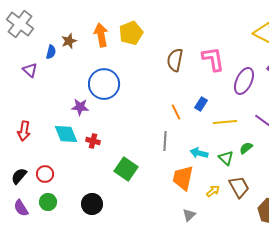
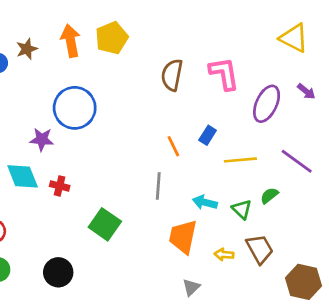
yellow arrow: (213, 191) -> (224, 254), turned -136

